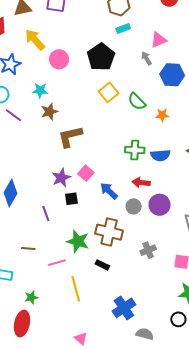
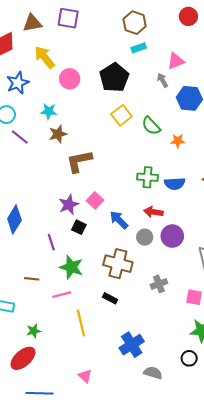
black square: (71, 199) -> (79, 227), turned 32
green star: (78, 241) -> (71, 267), moved
red ellipse: (22, 324) -> (23, 358), turned 35

